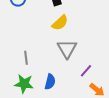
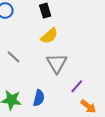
gray line: (26, 58) -> (14, 57), moved, turned -40

